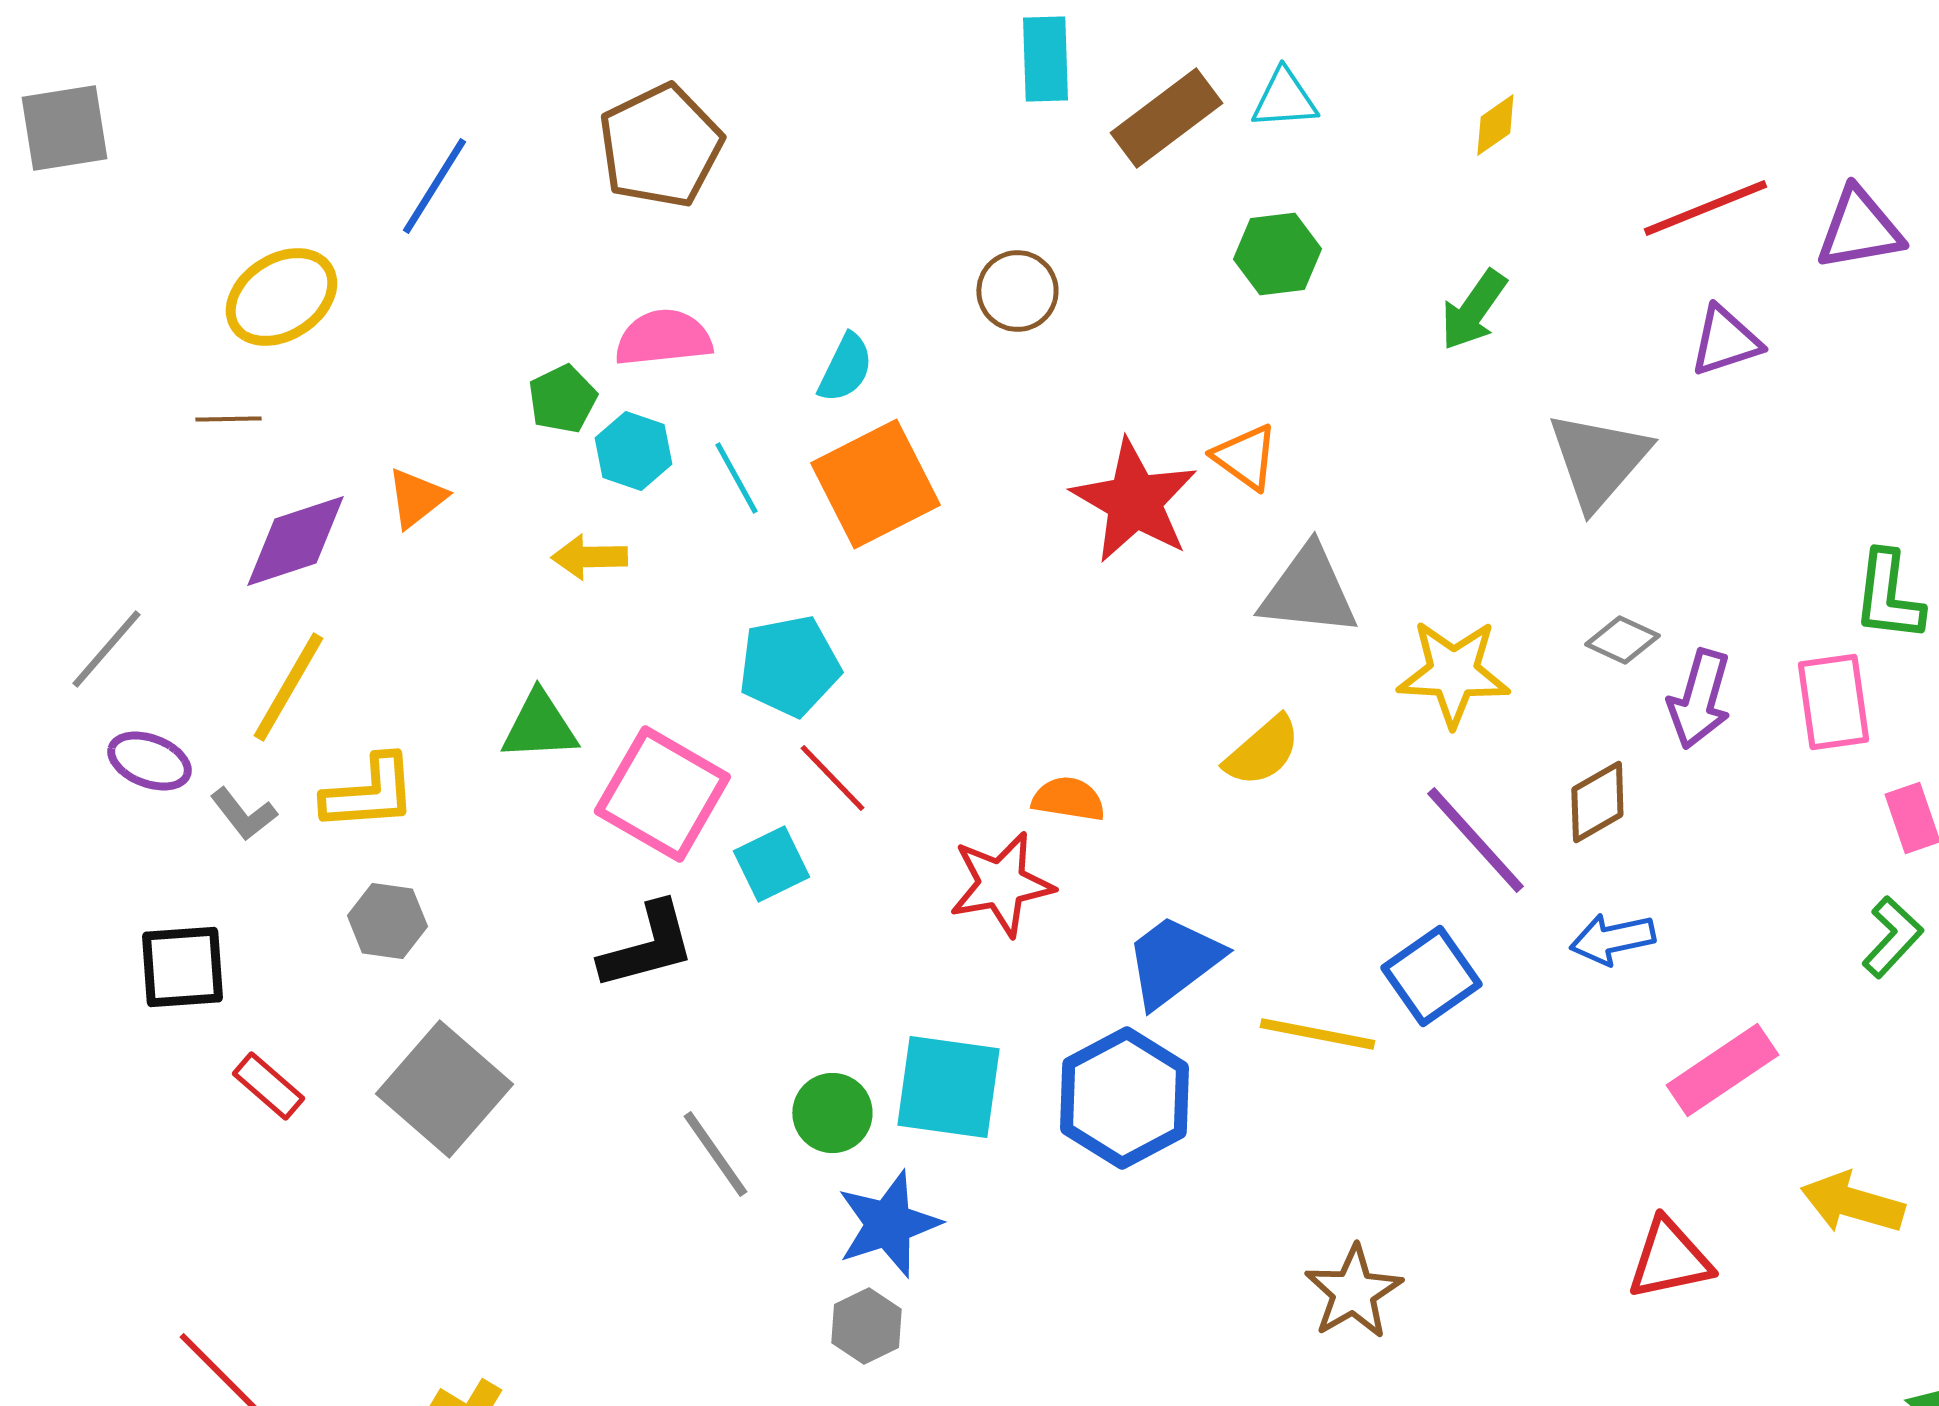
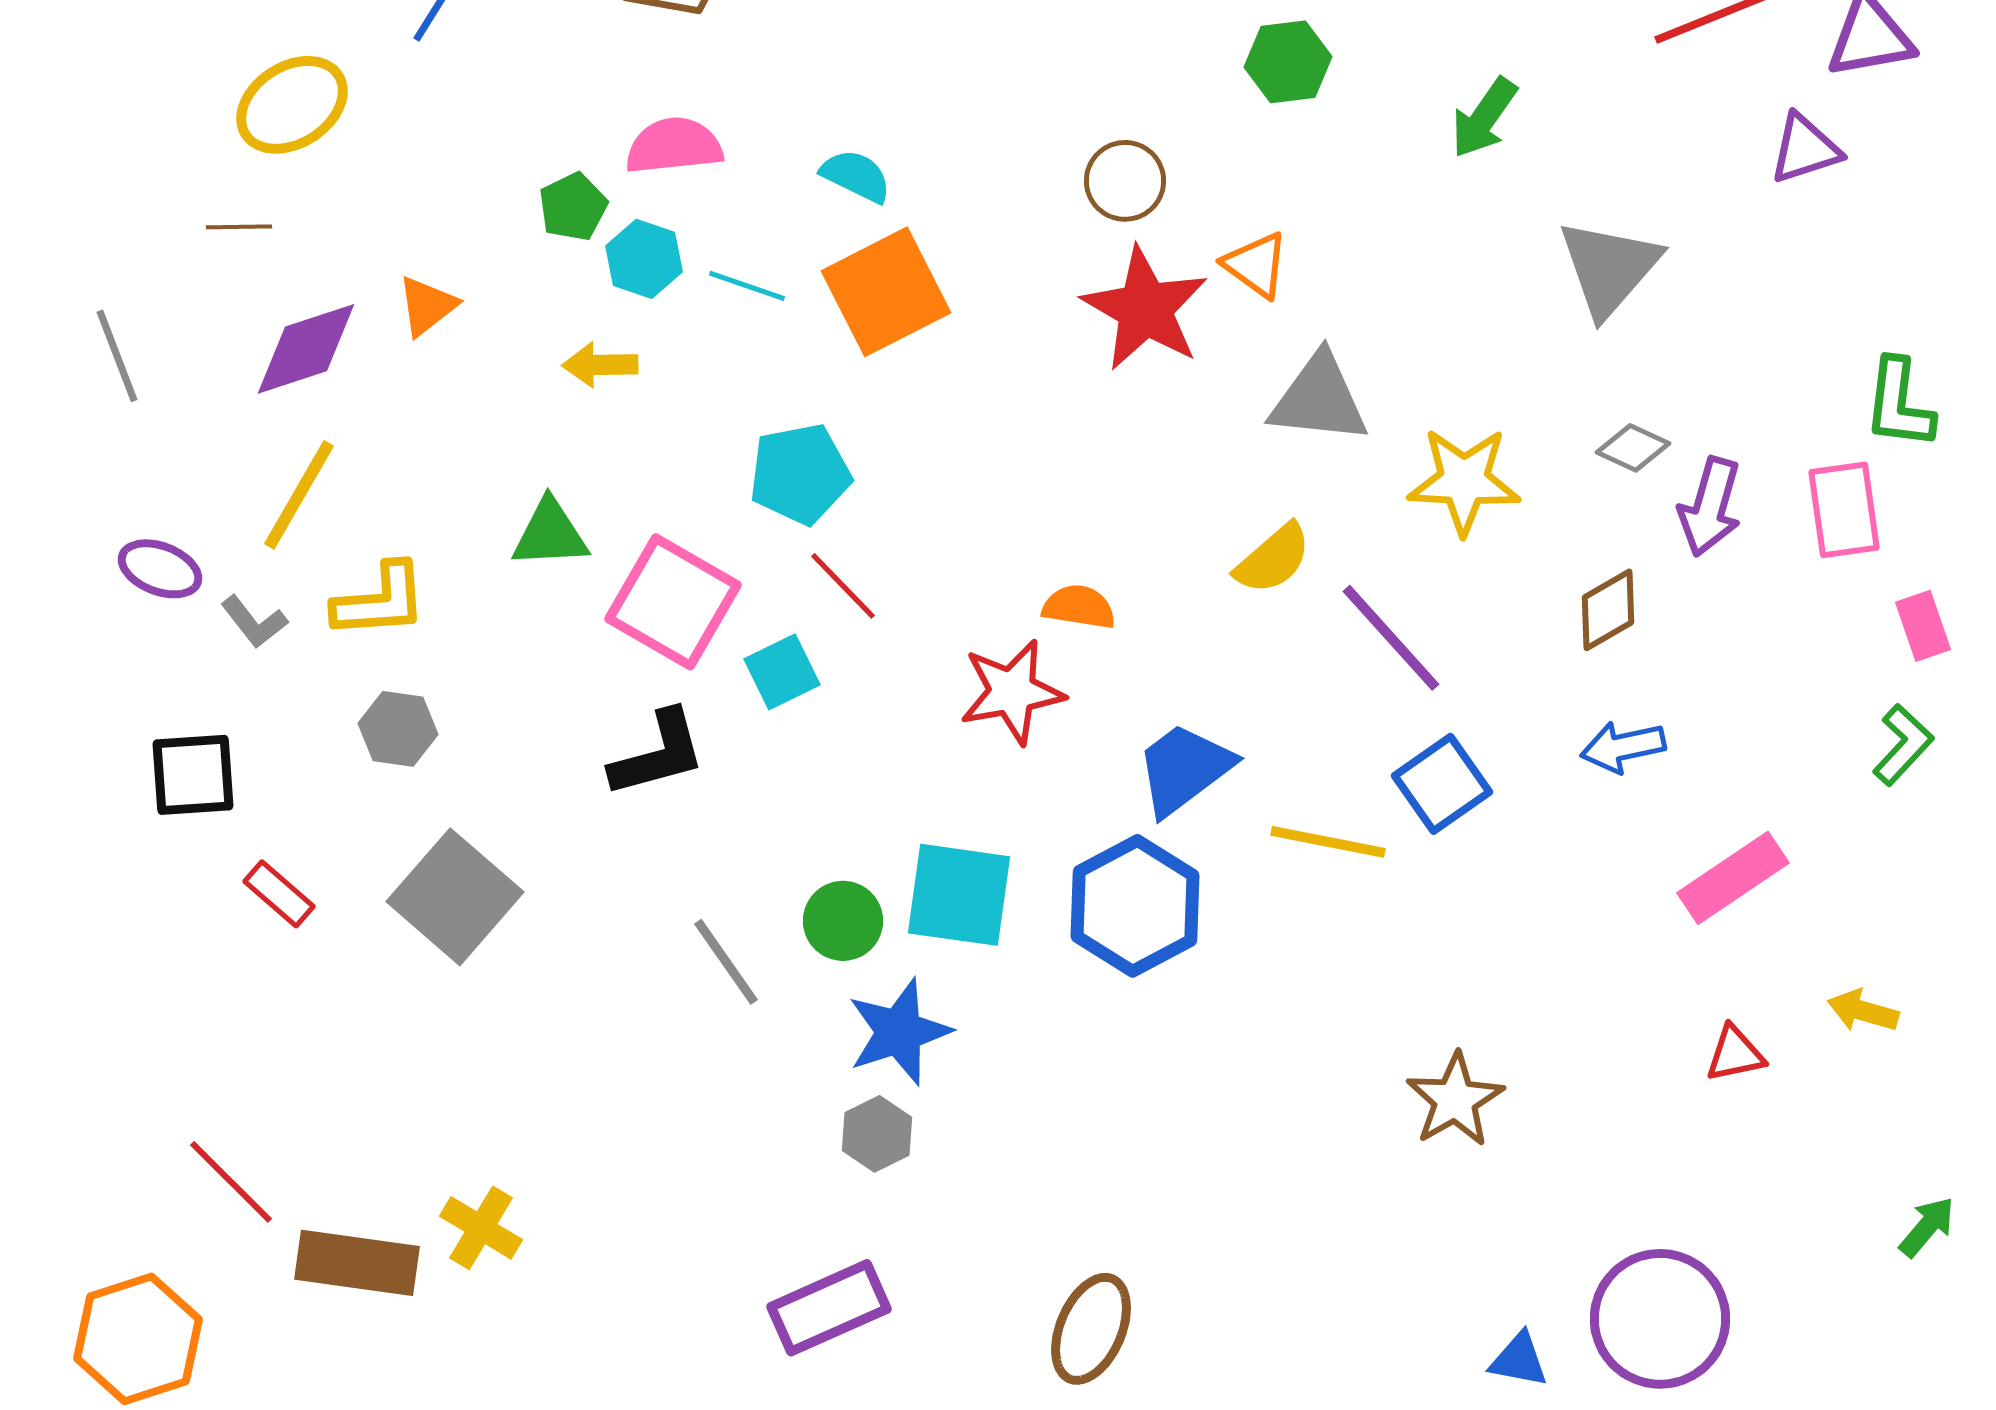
brown circle: (1017, 291) -> (1125, 181), moved
purple triangle: (1725, 341) -> (1805, 149), moved
cyan semicircle: (845, 368) -> (856, 176), turned -90
cyan line: (736, 478) -> (747, 286), turned -42
gray line: (106, 649) -> (117, 356), moved, turned -62
purple line: (1475, 840) -> (1391, 638), moved
yellow arrow: (1852, 1203) -> (1863, 1011), size x0.7
red triangle: (1669, 1259) -> (1735, 1054), moved, size x0.7
brown star: (1353, 1292) -> (1455, 1100), moved

